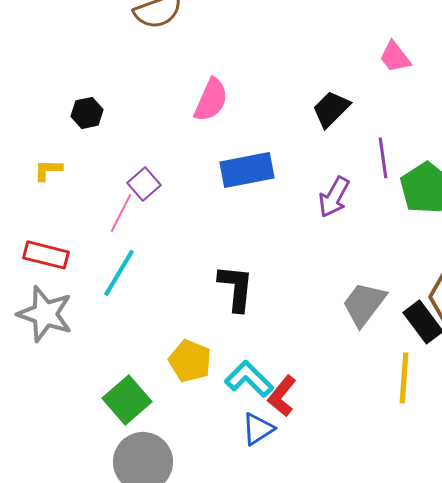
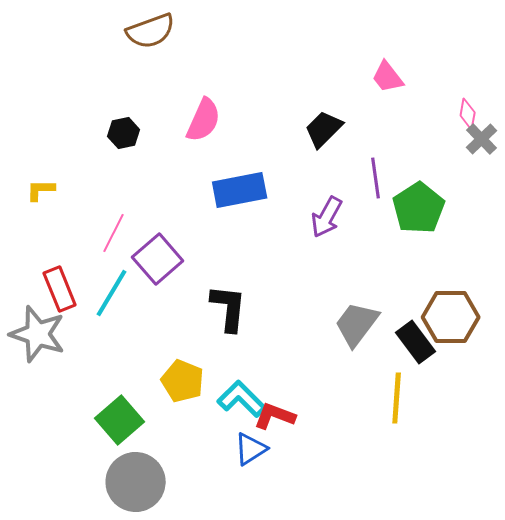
black hexagon: (87, 113) -> (124, 133), moved
purple square: (144, 184) -> (158, 259), moved, size x1.5
red rectangle: (46, 255) -> (60, 289), moved, turned 54
red L-shape: (282, 396) -> (275, 416), turned 72

